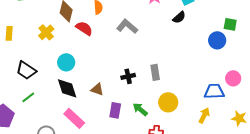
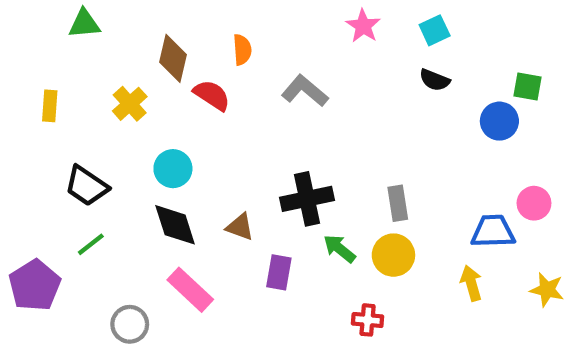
black semicircle: (179, 17) -> (435, 80), moved, turned 64
gray rectangle: (155, 72) -> (398, 203), moved
black cross: (128, 76) -> (307, 199), size x1.6
green arrow: (140, 109) -> (339, 249), moved
yellow arrow: (204, 115) -> (471, 283), turned -42

